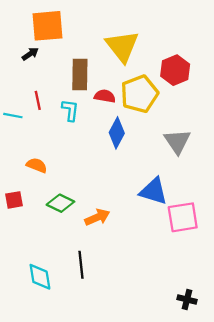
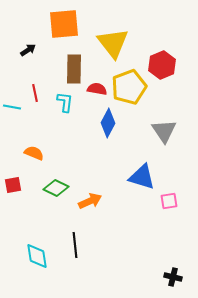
orange square: (48, 26) -> (64, 24), moved
pink square: (183, 217) -> (169, 201), size x0.6

